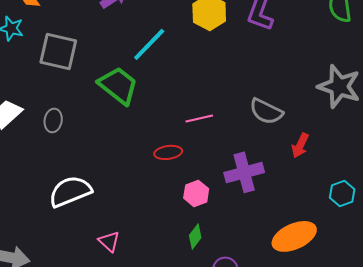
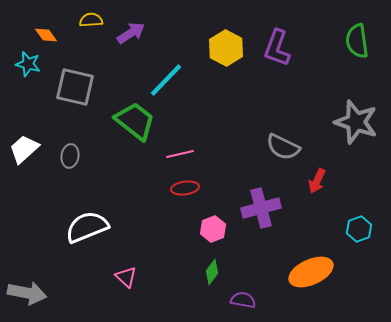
pink line: (199, 118) -> (180, 154), moved

